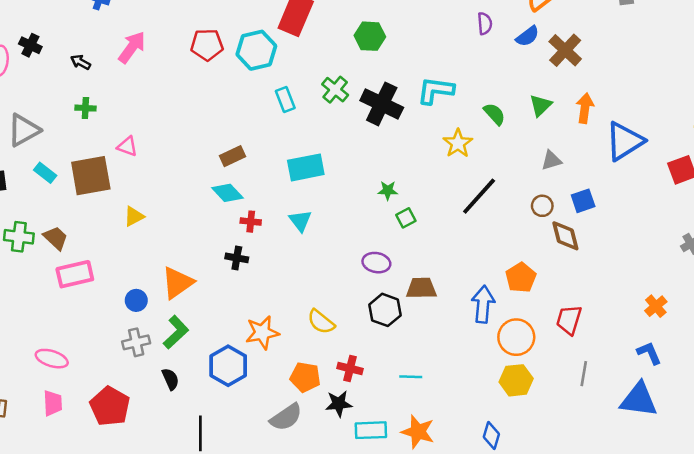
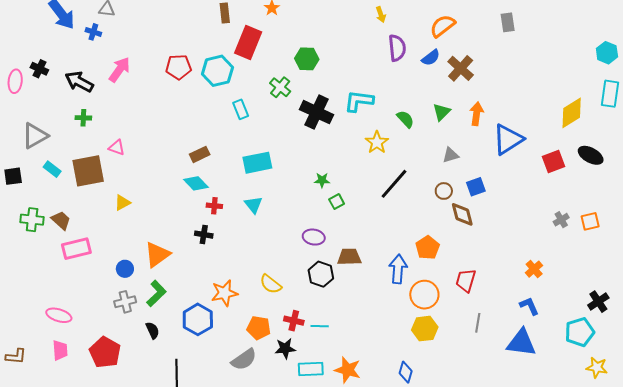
purple semicircle: (485, 23) -> (397, 48), size x1.5
black arrow: (81, 62) -> (79, 82), size x1.8
green cross: (335, 90) -> (280, 87), moved
cyan line: (411, 377) -> (320, 326), moved

